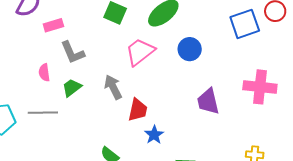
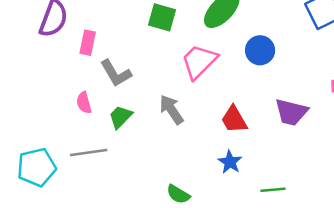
pink rectangle: (53, 25) -> (88, 43), turned -54
purple trapezoid: (208, 101) -> (291, 112), turned -56
red trapezoid: (138, 110) -> (234, 119), moved, turned 145

